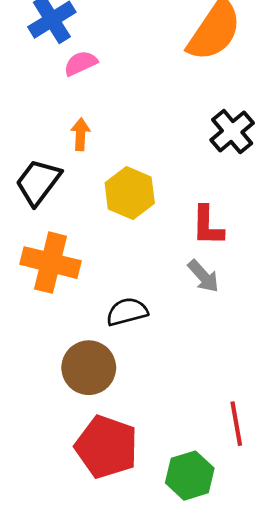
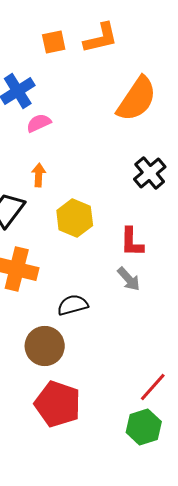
red line: (236, 424) -> (153, 387), turned 52
green hexagon: (190, 476) -> (144, 427), moved

